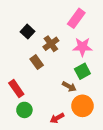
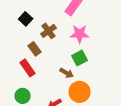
red rectangle: (16, 89) -> (28, 68), moved

